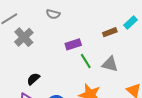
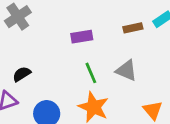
green line: (86, 61) -> (91, 73), moved

